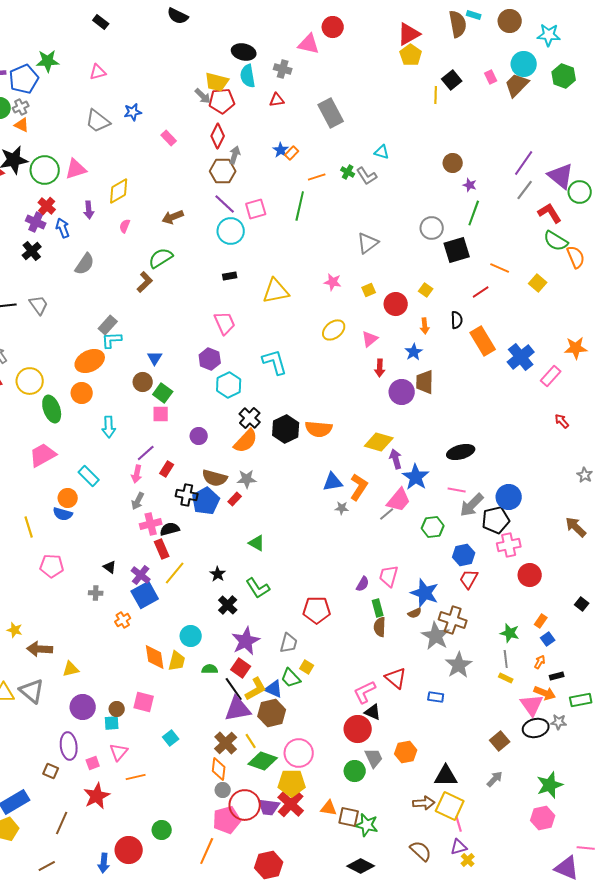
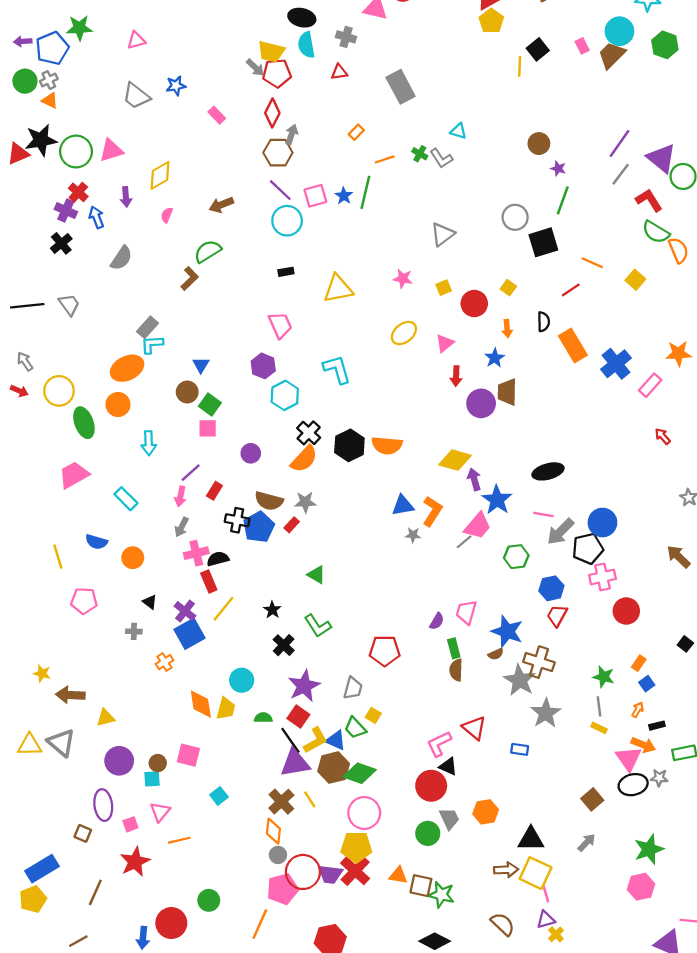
blue star: (281, 150) -> (344, 196), moved
orange circle: (68, 498) -> (133, 558), moved
green diamond: (263, 761) -> (360, 773), moved

